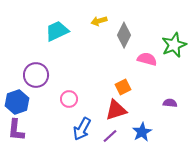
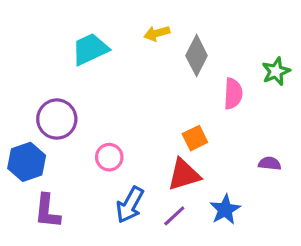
green star: (174, 45) -> (276, 71), size x0.7
pink semicircle: (147, 59) -> (233, 94), turned 78
purple L-shape: (16, 130) -> (47, 211), moved

